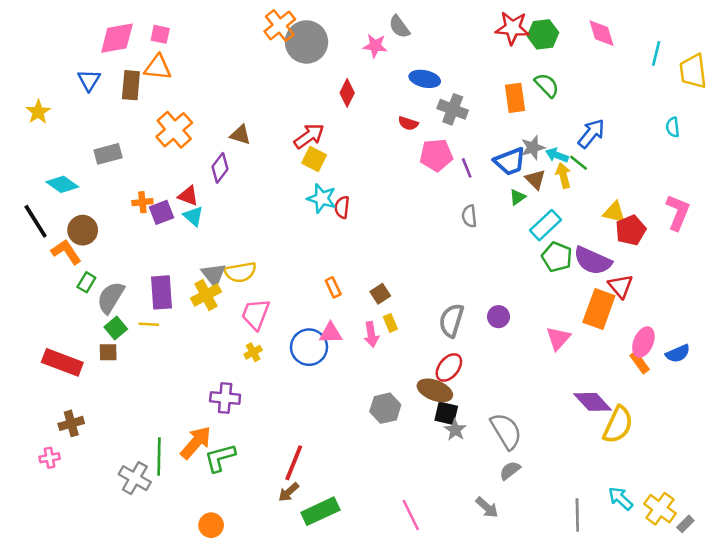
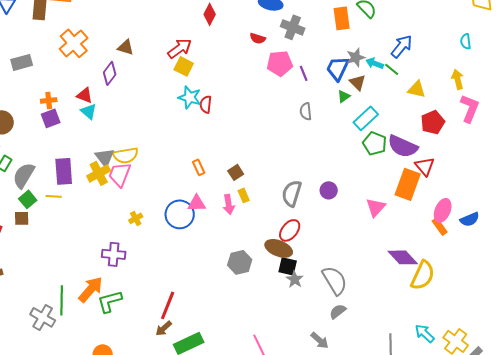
blue trapezoid: (510, 161) -> (338, 68), turned 136
yellow arrow: (563, 175) -> (458, 79), moved
purple square: (161, 212) -> (51, 118), moved
yellow triangle: (614, 212) -> (417, 89), moved
pink trapezoid: (256, 314) -> (120, 174), moved

